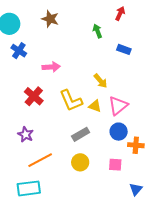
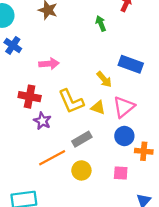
blue rectangle: (124, 49) -> (131, 64), moved, size x1.5
red cross: (34, 96) -> (30, 97), turned -30
purple star: (26, 134) -> (42, 121), moved
orange line: (40, 160) -> (52, 158), moved

